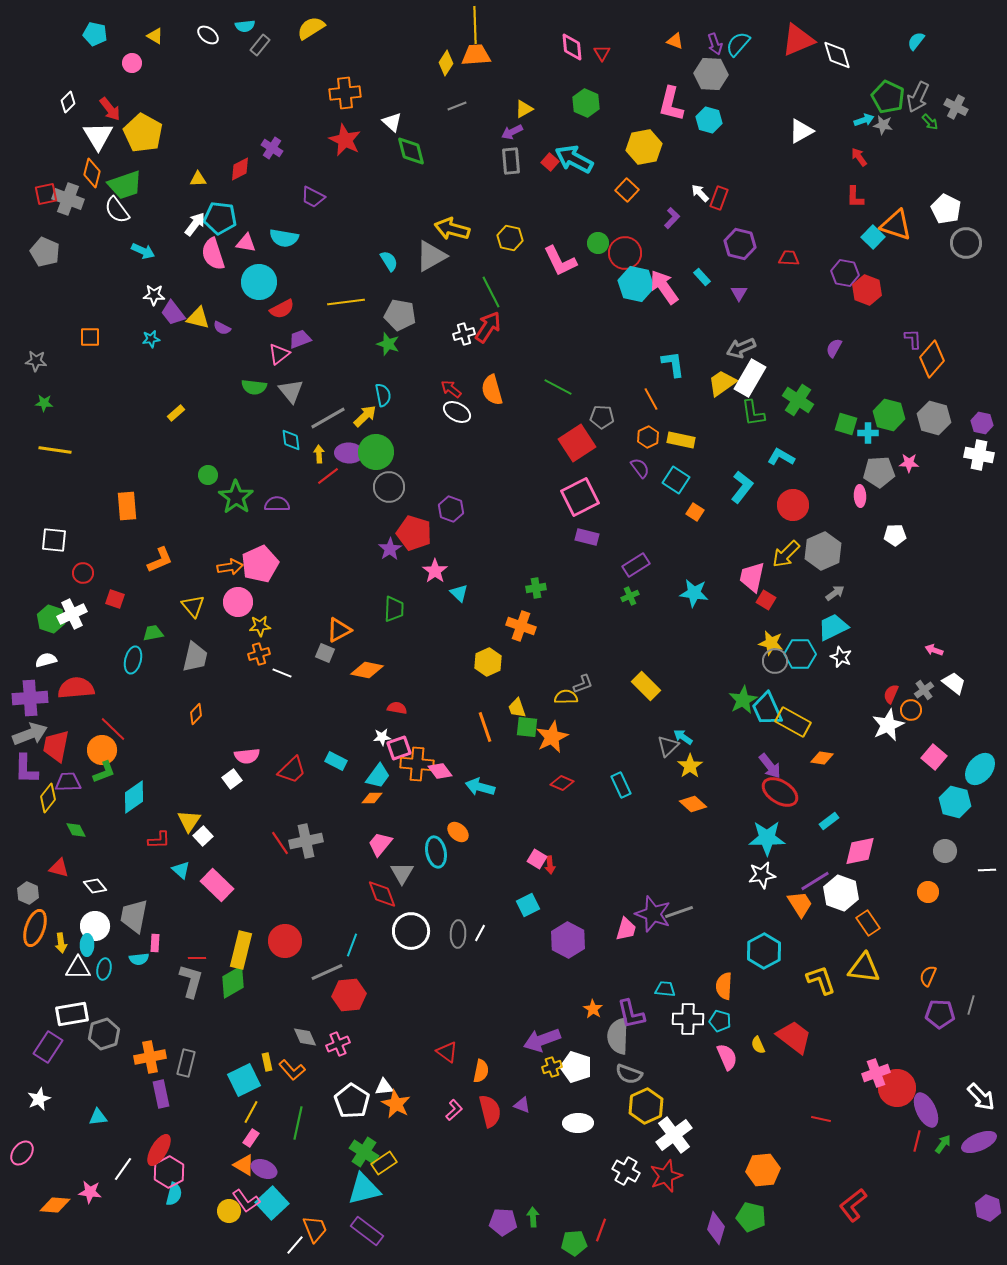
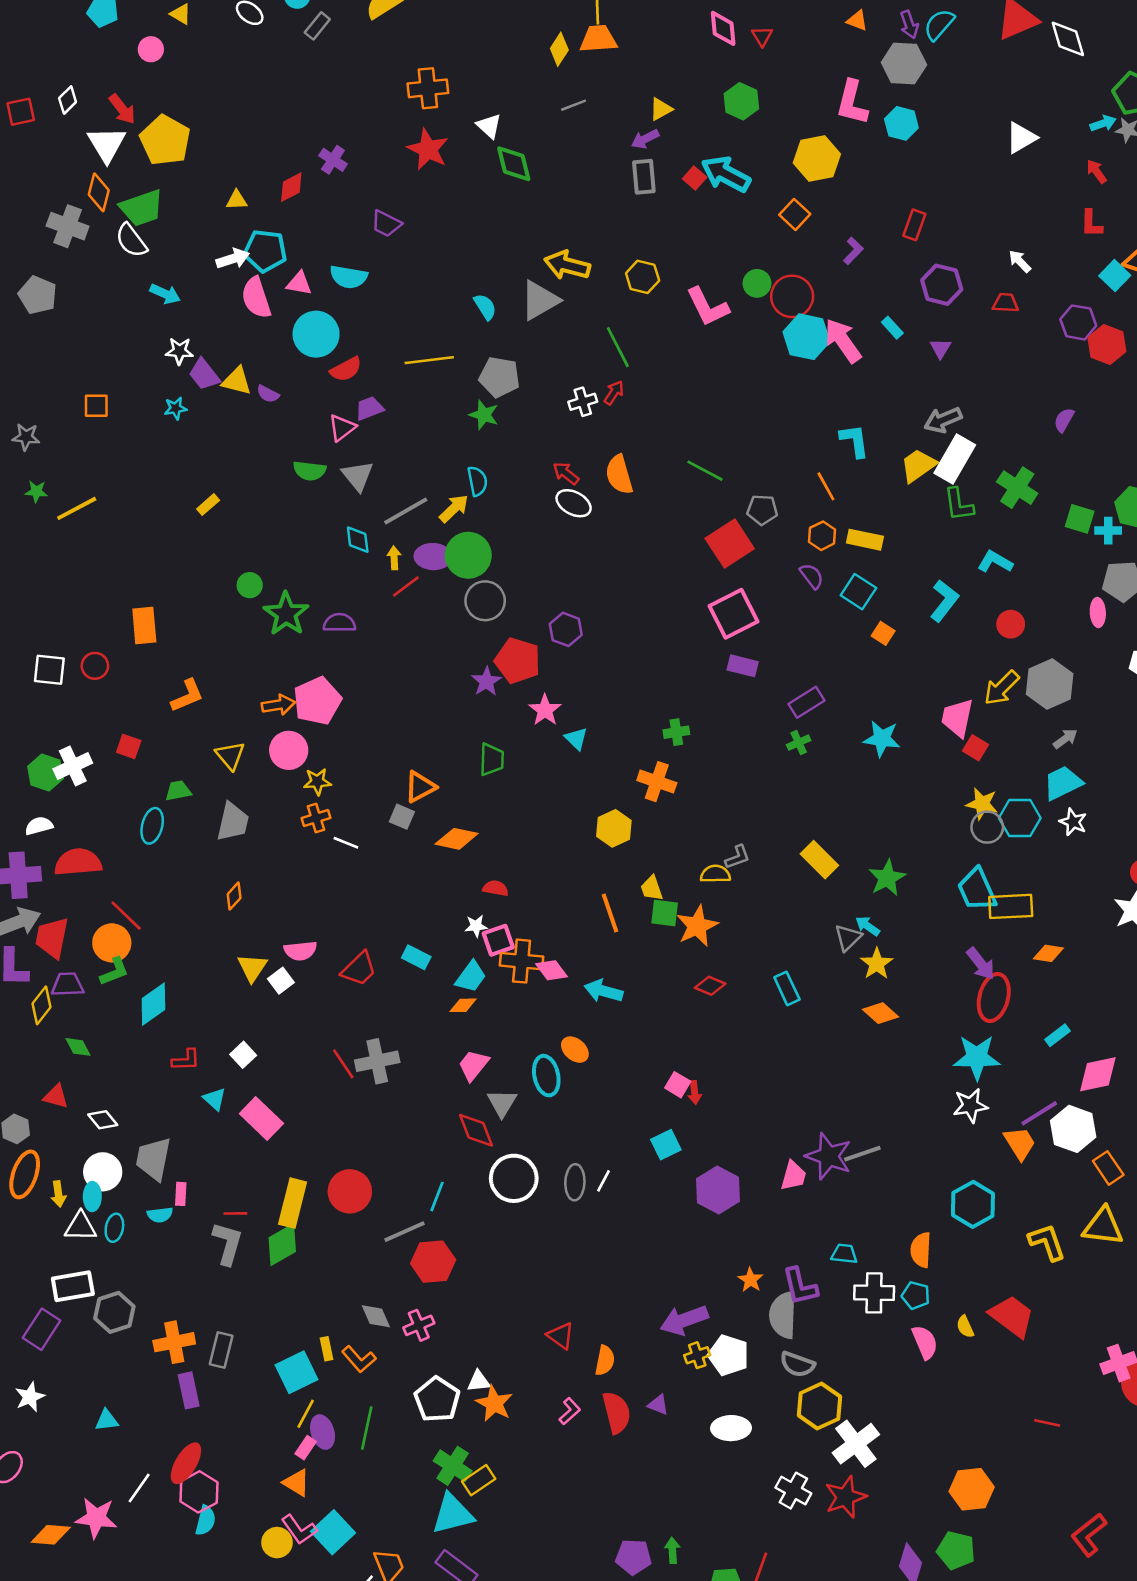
white arrow: (700, 193) -> (1020, 261), moved
red square: (46, 194) -> (21, 112), moved
white arrow: (195, 224) -> (233, 259), turned 35
red arrow: (488, 327) -> (614, 393), size x0.6
yellow line: (55, 450) -> (77, 508), moved, turned -36
red circle: (793, 505) -> (1011, 624), size x0.7
red circle: (83, 573) -> (95, 666), moved
green star: (743, 700) -> (887, 878), moved
yellow rectangle: (793, 722) -> (1011, 906), turned -32
red ellipse: (780, 792) -> (994, 998), turned 72
yellow triangle: (189, 821) -> (252, 968), moved
purple ellipse: (264, 1169) -> (323, 1432), moved, turned 50
pink star: (90, 1192) -> (96, 1518), size x1.4

